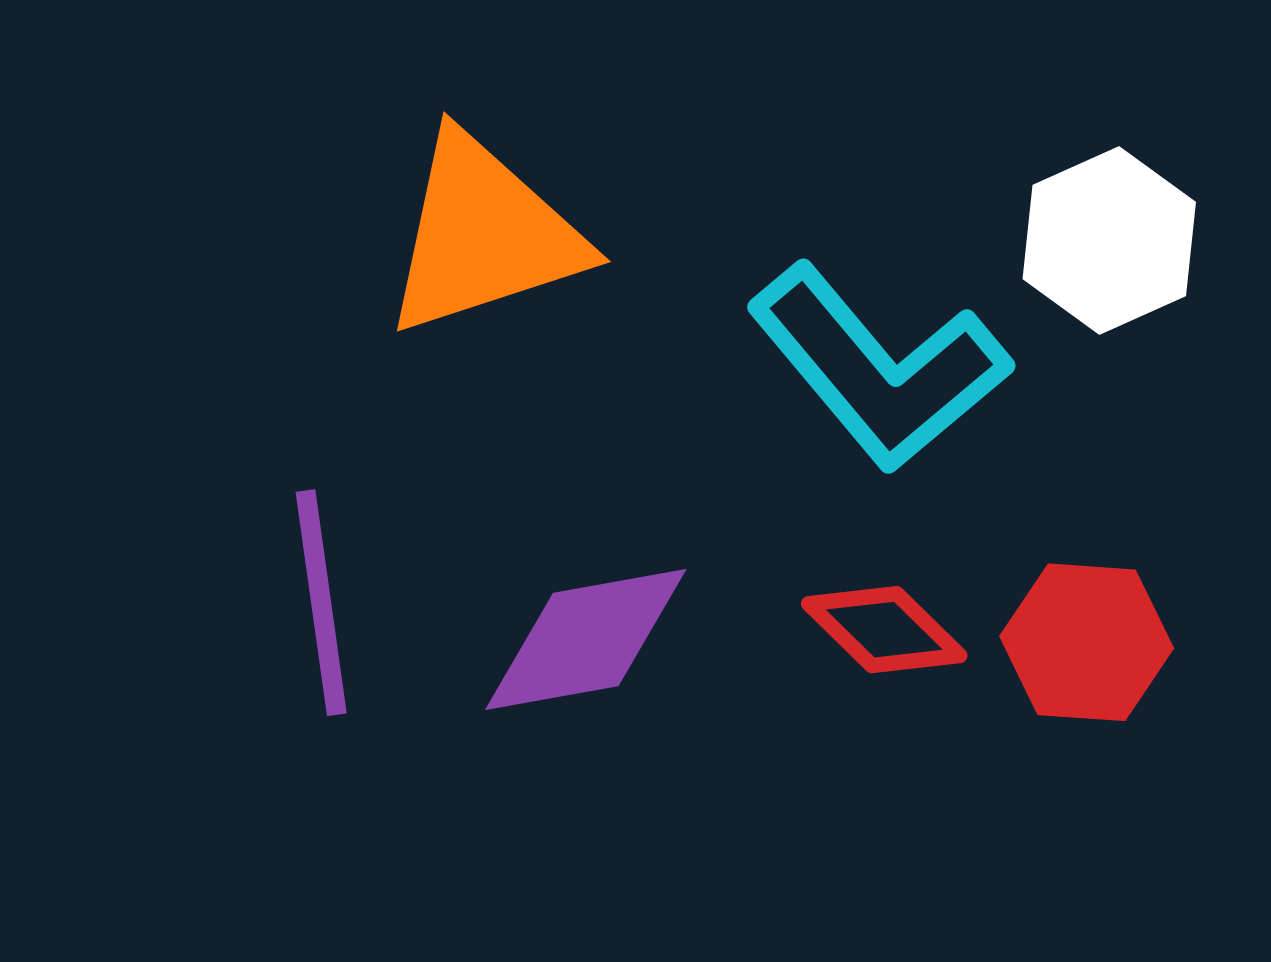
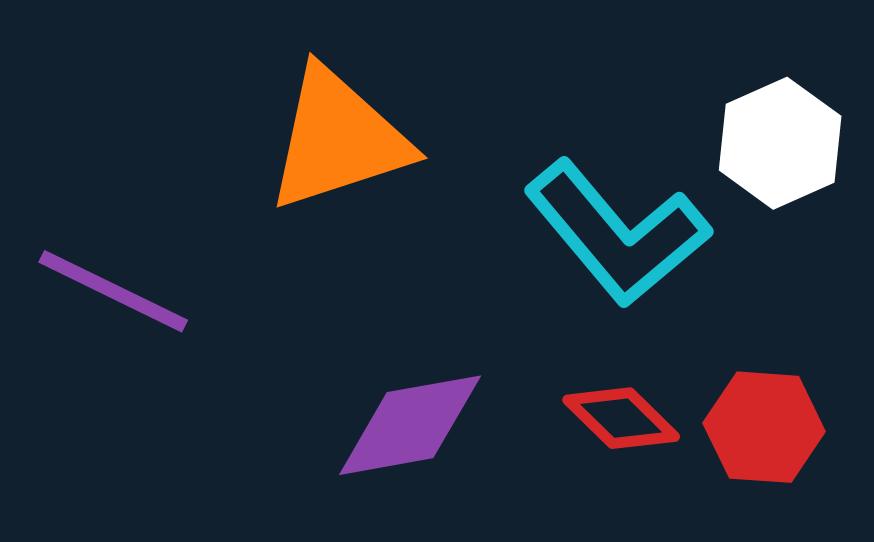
purple line: (321, 603) -> (113, 291), moved, turned -56

